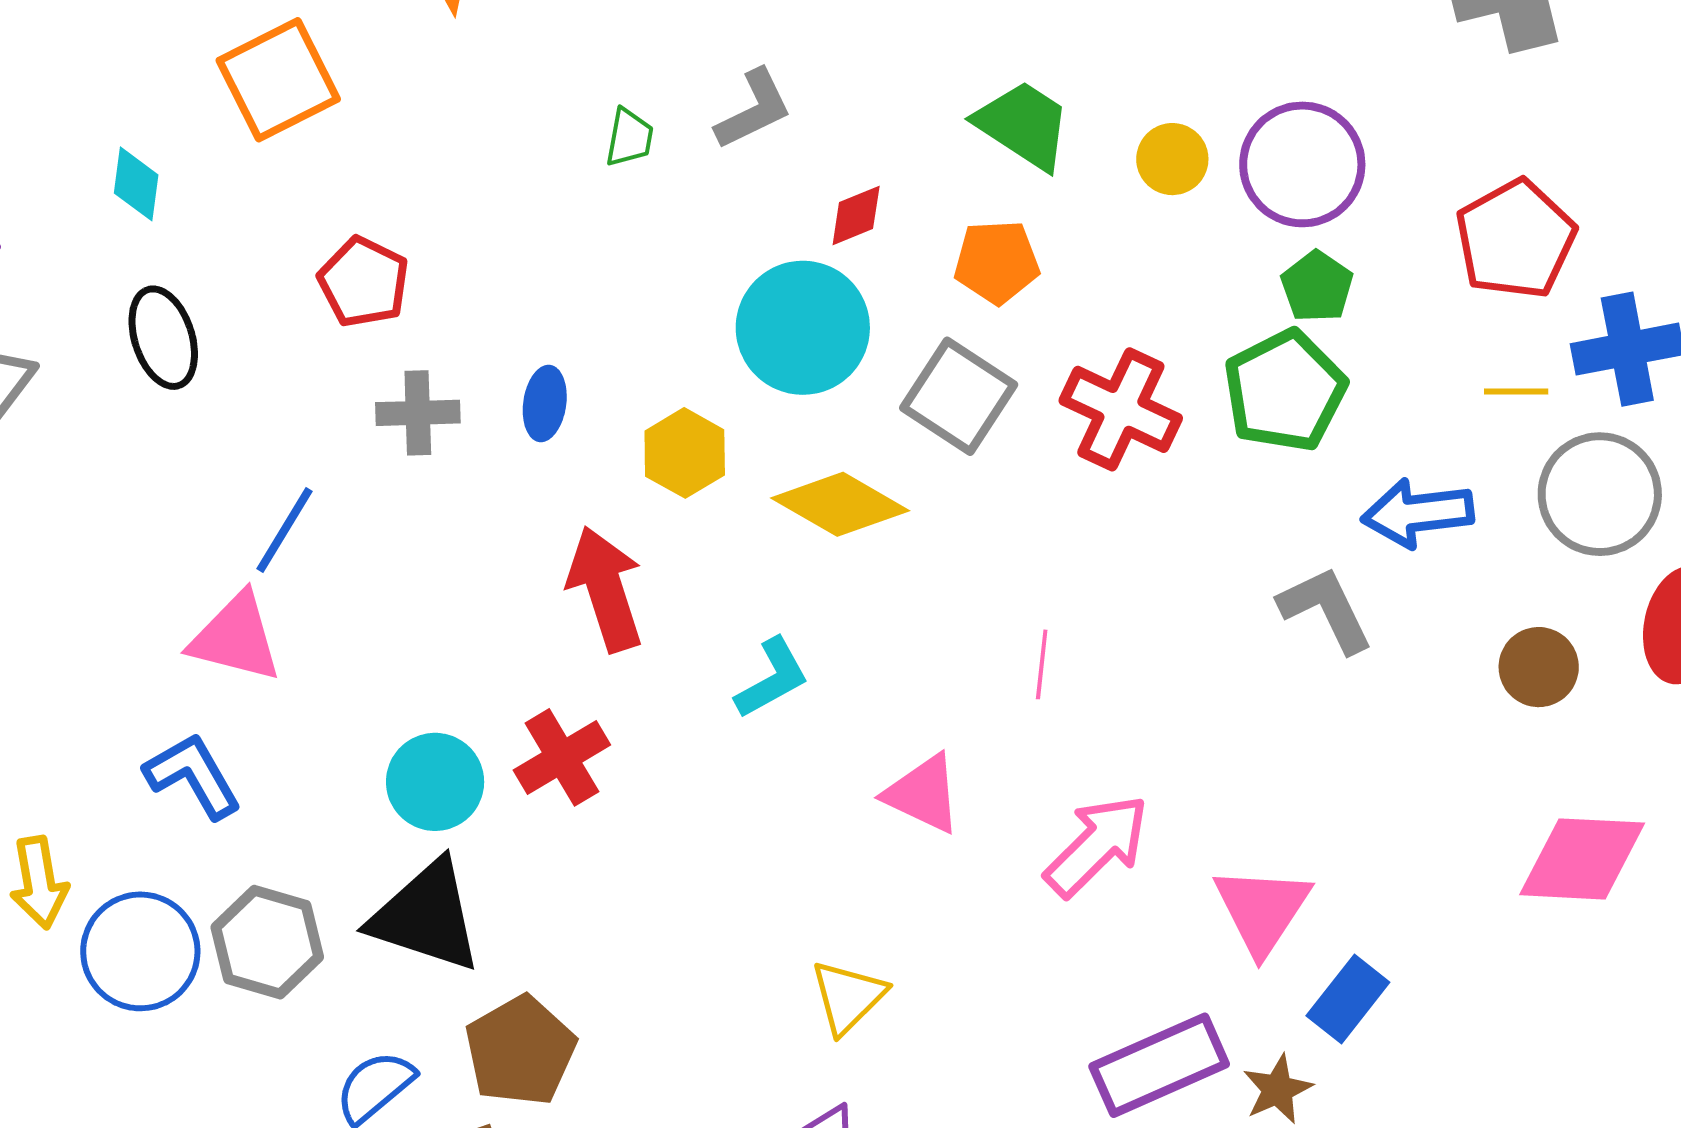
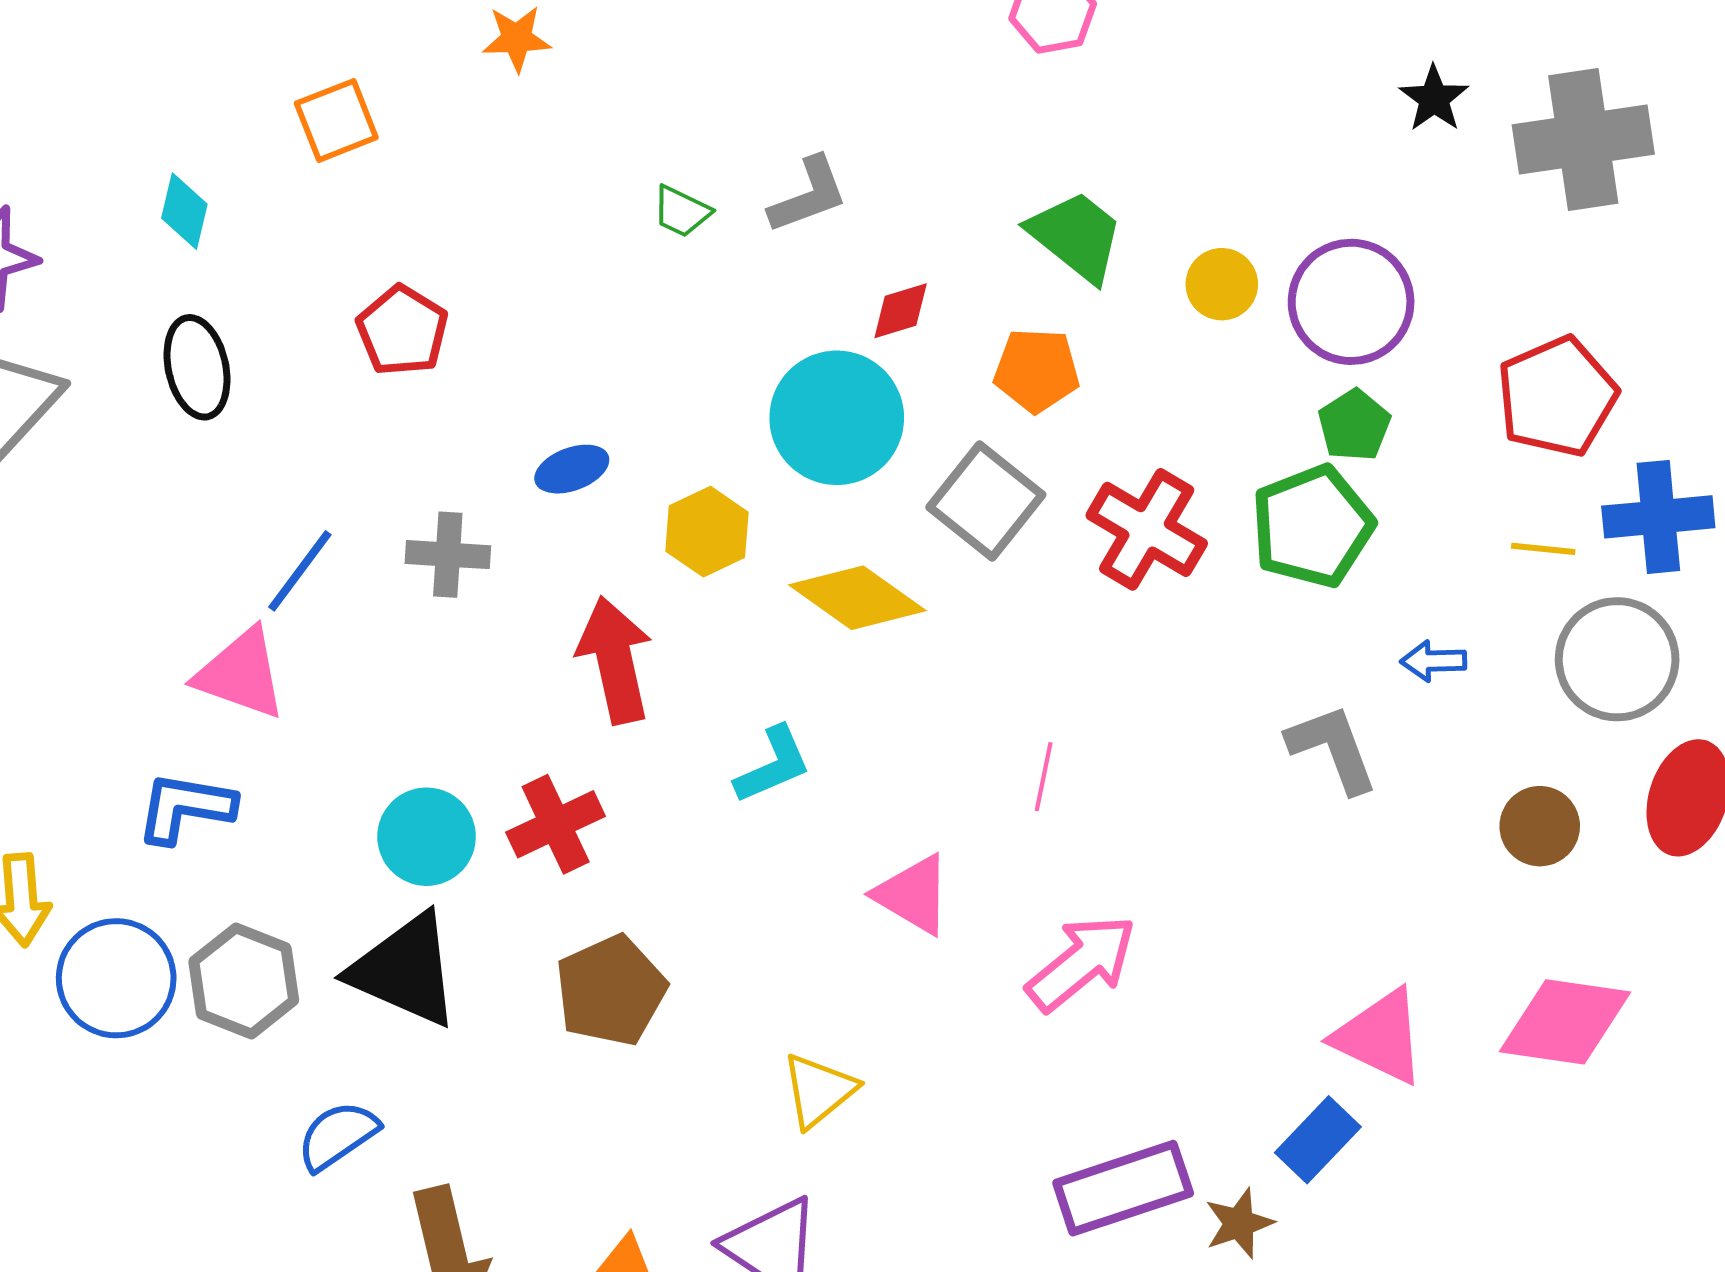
orange square: (278, 80) -> (336, 120), size x0.7
green trapezoid: (629, 138) -> (682, 211), turned 100
blue ellipse: (545, 403) -> (572, 469), turned 56
gray cross: (418, 413) -> (448, 555), moved
blue arrow: (1418, 513) -> (1433, 661), size x0.6
blue L-shape: (193, 776) -> (185, 808), turned -56
pink triangle: (1262, 910) -> (1380, 1037), moved, turned -43
brown pentagon: (520, 1051) -> (611, 991), moved

